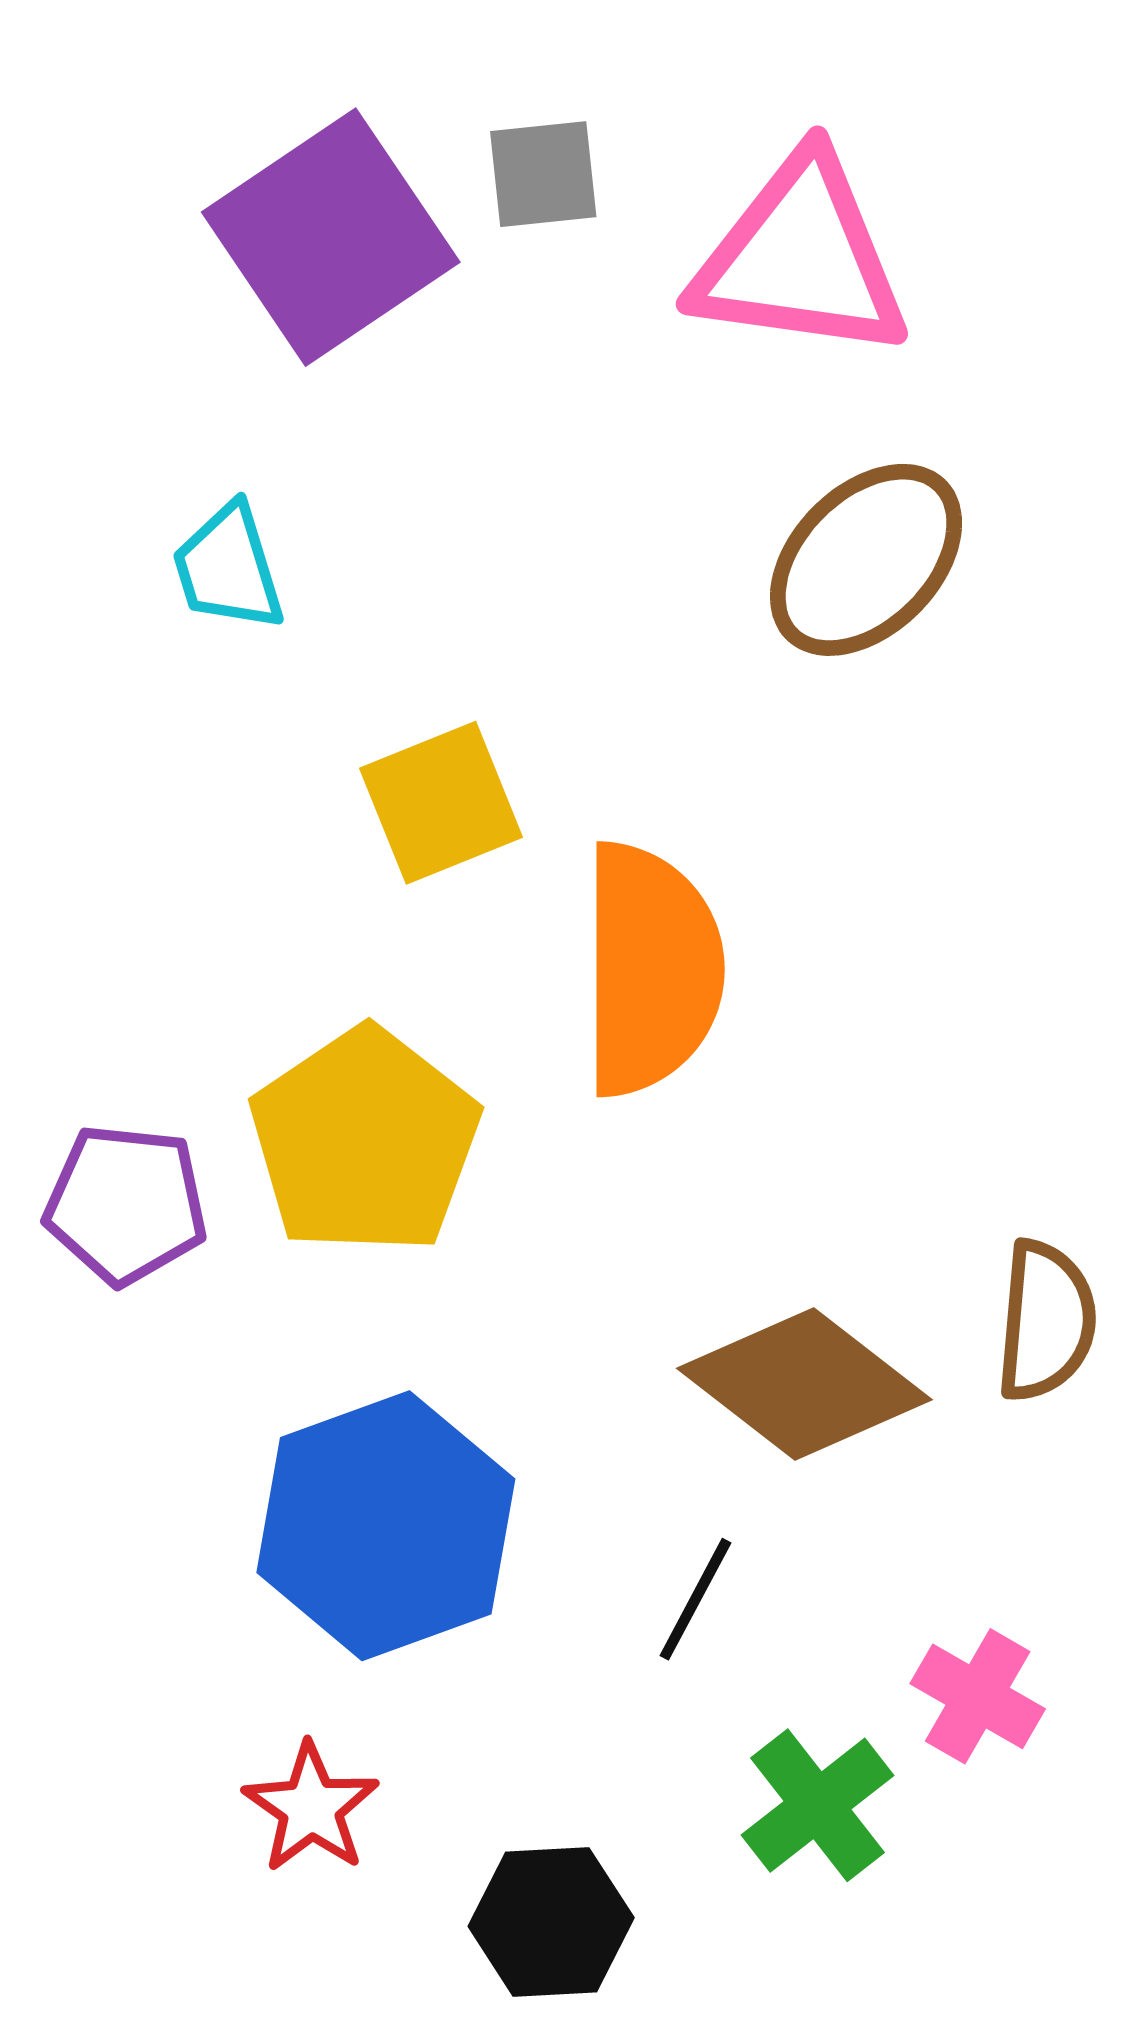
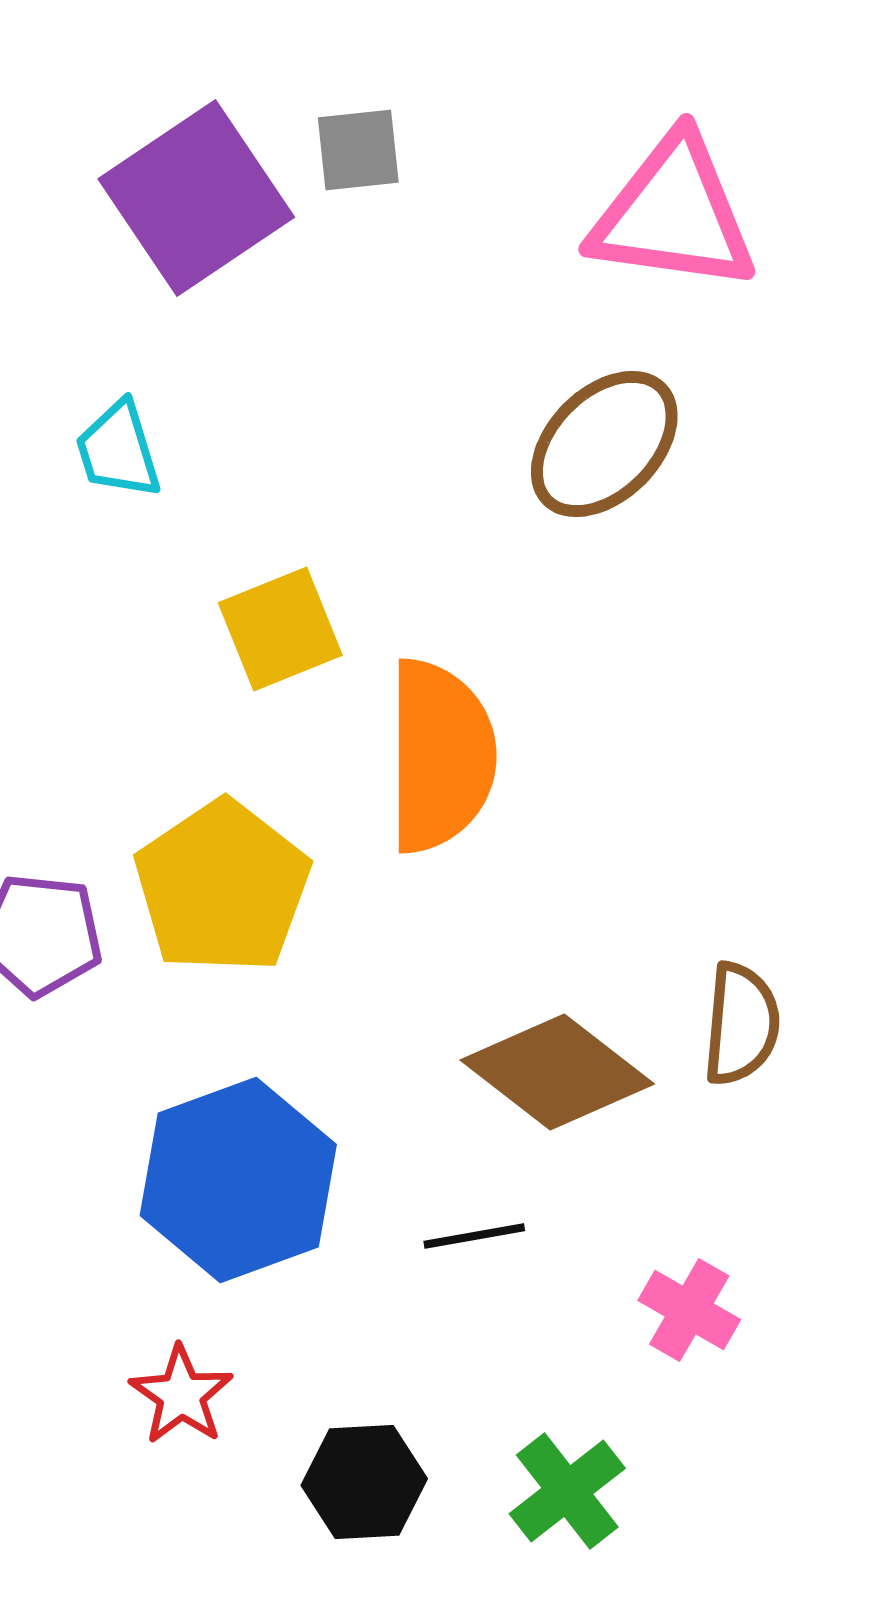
pink triangle: (800, 258) -> (673, 214), moved
black line: (695, 1599) -> (474, 1236), turned 52
green cross: (817, 1805) -> (567, 1491), moved

